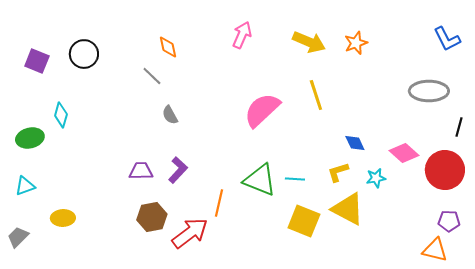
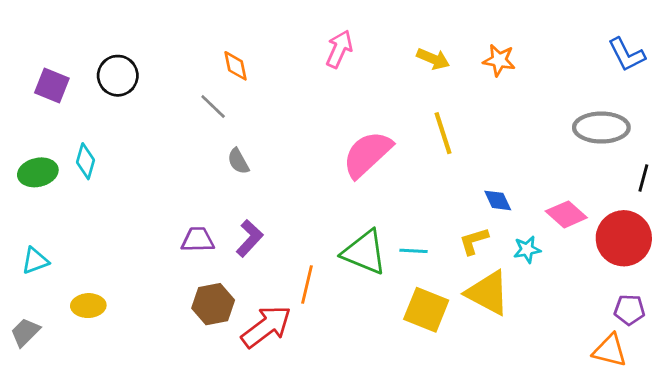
yellow arrow: (309, 42) -> (433, 59), size x0.7
orange star: (356, 43) -> (499, 60), turned 30
green ellipse: (30, 138) -> (38, 172), moved

